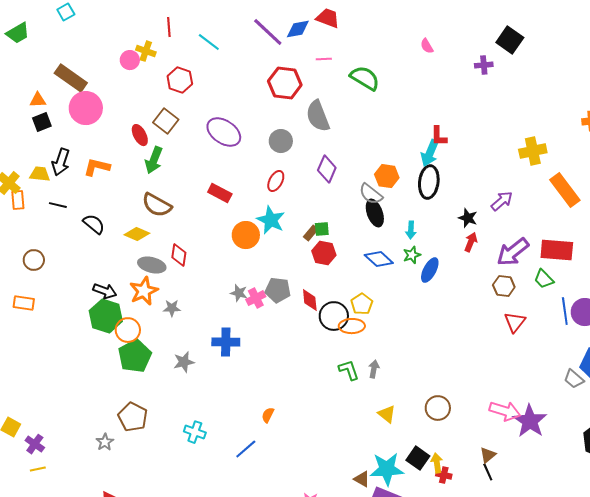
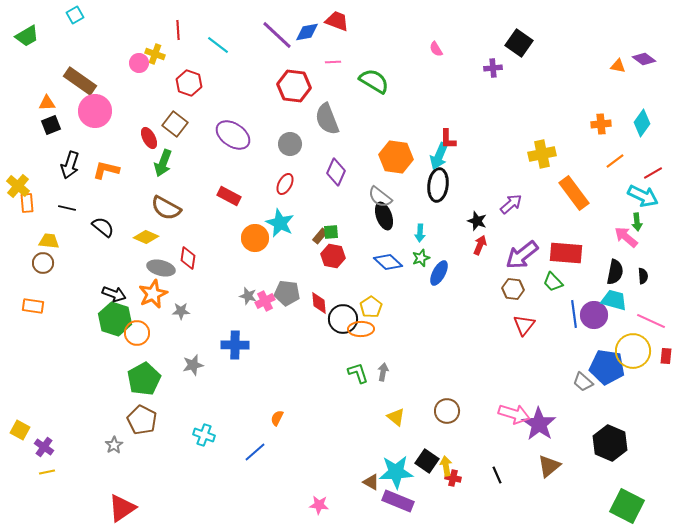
yellow trapezoid: (40, 174) -> (49, 241), moved
orange hexagon: (387, 176) -> (396, 157), moved, size x1.4
green pentagon: (135, 356) -> (144, 379), moved
brown triangle: (488, 455) -> (549, 466), moved, size x1.4

